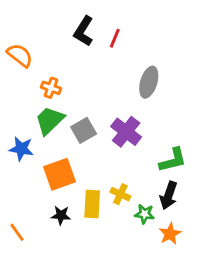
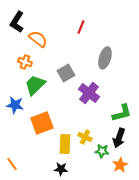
black L-shape: (84, 31) -> (17, 22), moved
orange semicircle: (20, 55) -> (38, 39), moved
orange cross: (51, 88) -> (25, 62), moved
gray square: (84, 130) -> (66, 73), moved
black star: (61, 215) -> (61, 169), moved

